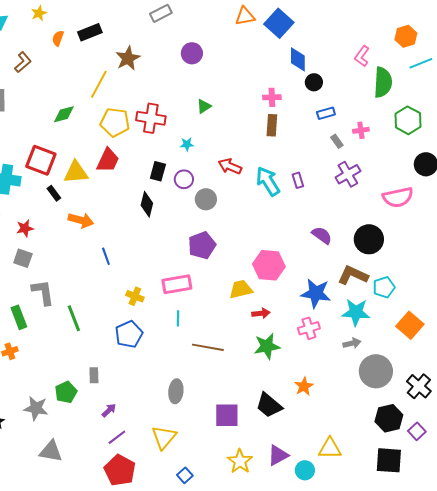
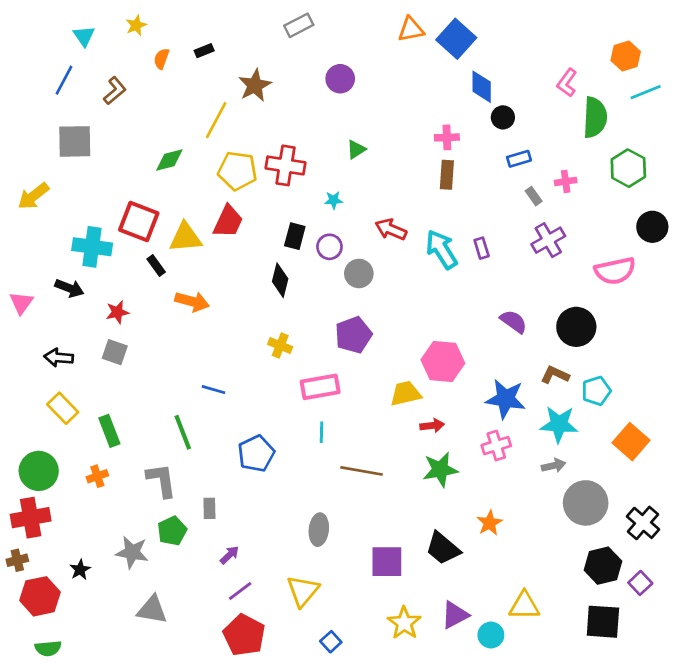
black rectangle: (90, 32) -> (204, 51), size x0.6
blue line: (106, 256) -> (213, 390), moved, turned -54
brown L-shape: (353, 275) -> (555, 375), size x0.7
gray L-shape: (43, 292) -> (161, 480), moved
yellow cross: (135, 296) -> (280, 346), moved

